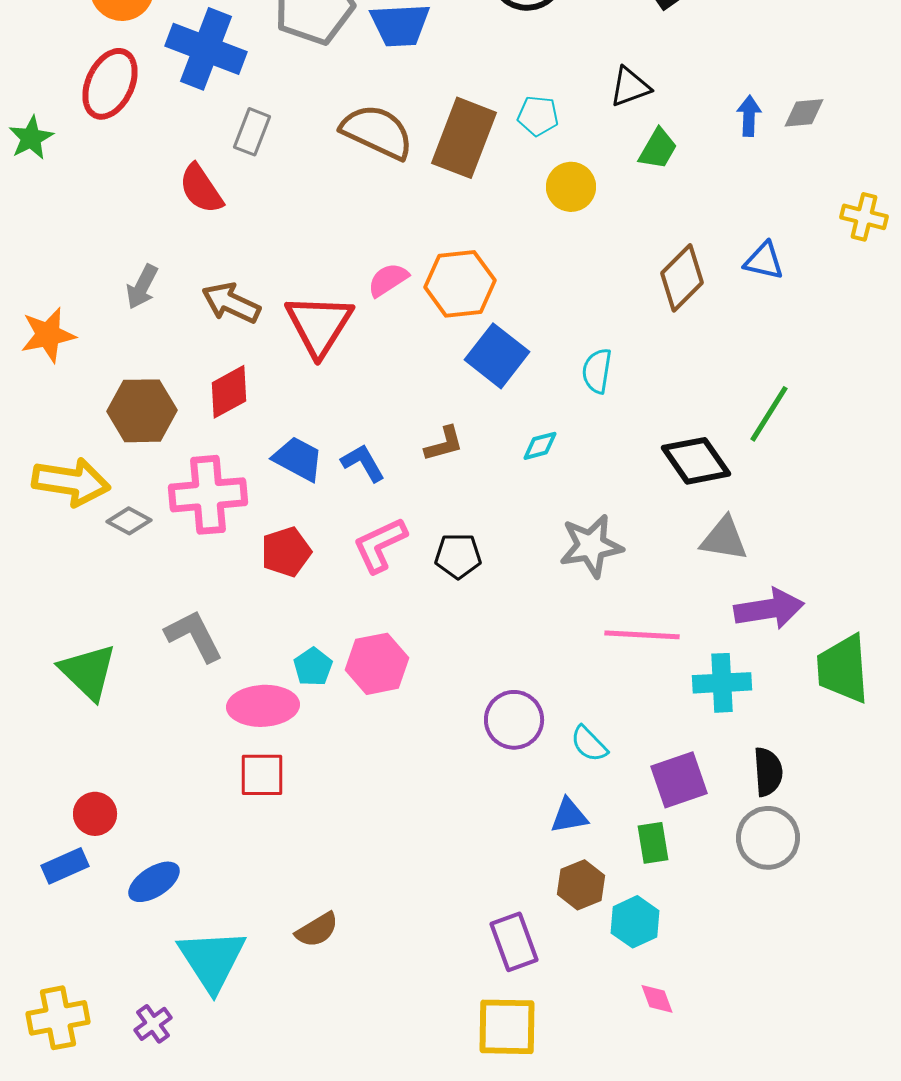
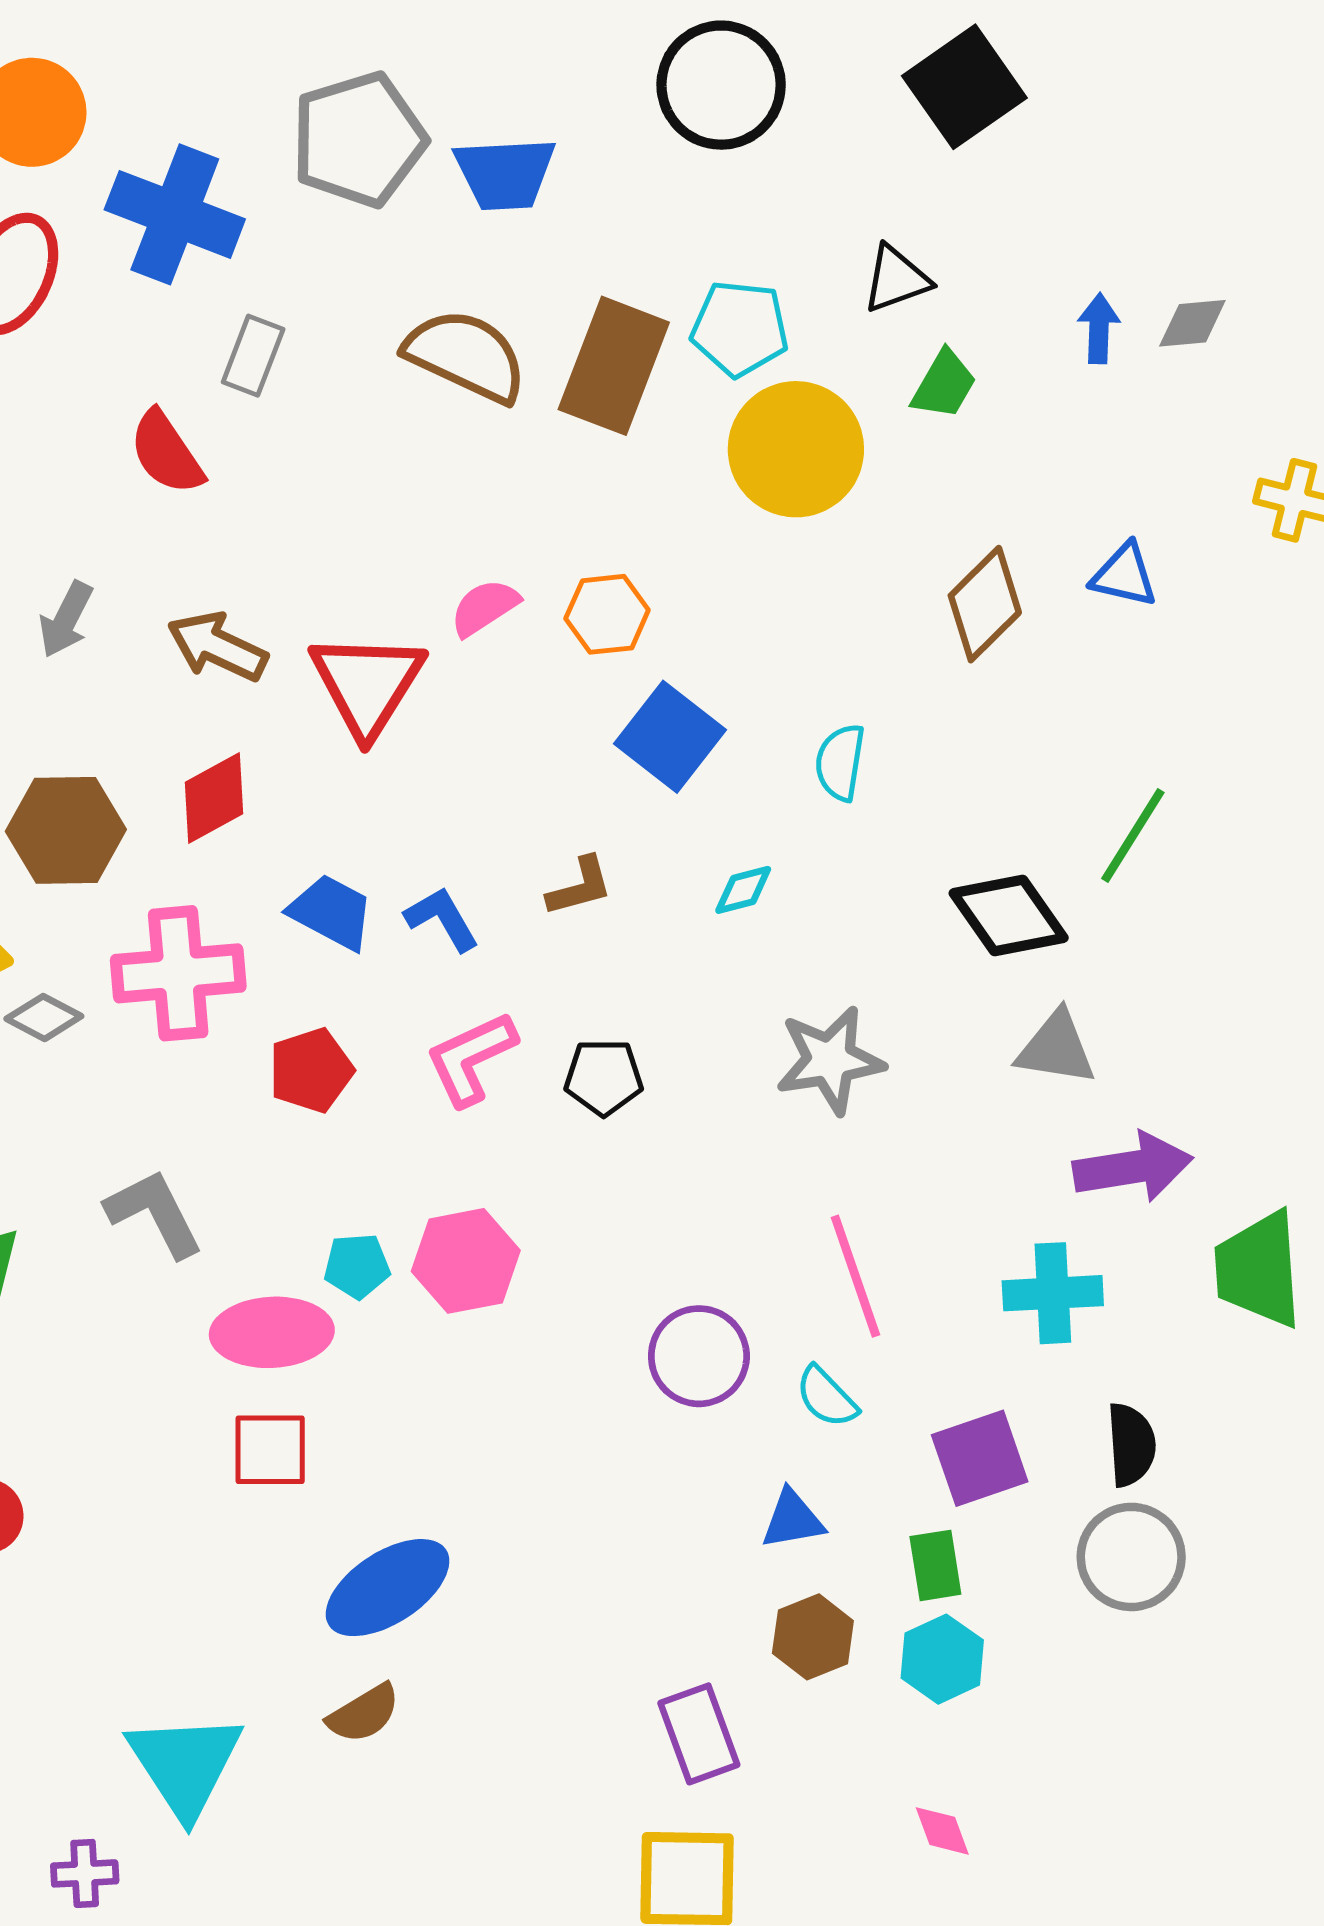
cyan pentagon: (538, 116) -> (740, 328), size x1.4
yellow circle: (571, 187) -> (796, 449), size x1.6
orange hexagon: (460, 284) -> (607, 614), size x0.7
pink line: (642, 635) -> (855, 1276), moved, turned 68
cyan pentagon: (313, 667) -> (357, 1266), turned 30
blue ellipse: (154, 882) -> (388, 1588), moved, size x1.4
cyan hexagon: (635, 922) -> (942, 1659), moved
purple cross: (153, 1024) -> (85, 1873), turned 33

